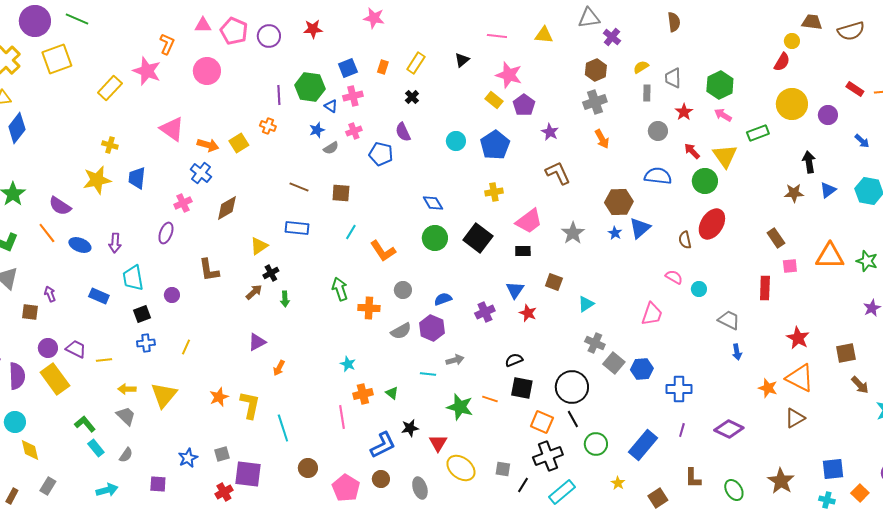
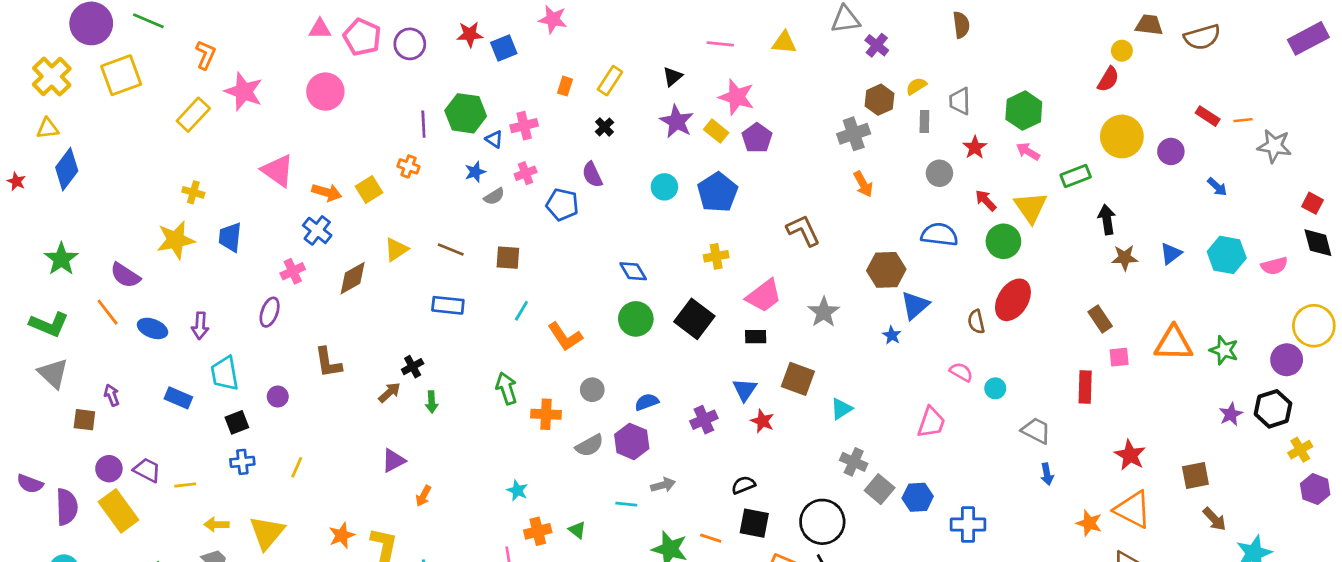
orange L-shape: (167, 44) -> (206, 55), moved
blue square: (348, 68) -> (504, 48), moved
brown hexagon: (596, 70) -> (880, 100), moved
purple star: (550, 132) -> (677, 122), moved, size x1.4
black arrow: (809, 162) -> (1107, 220), moved
blue star: (615, 233) -> (892, 335), moved
yellow triangle: (259, 246) -> (396, 249), moved
brown square: (554, 282) -> (798, 379), size x1.4

